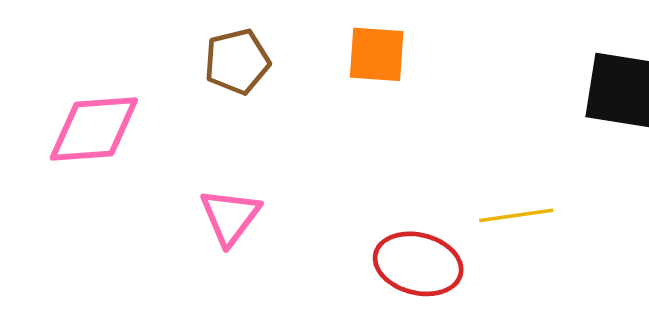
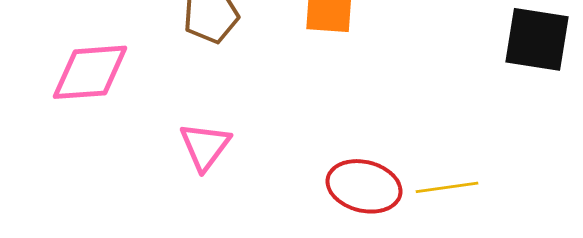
yellow line: (516, 215) -> (447, 187), moved

